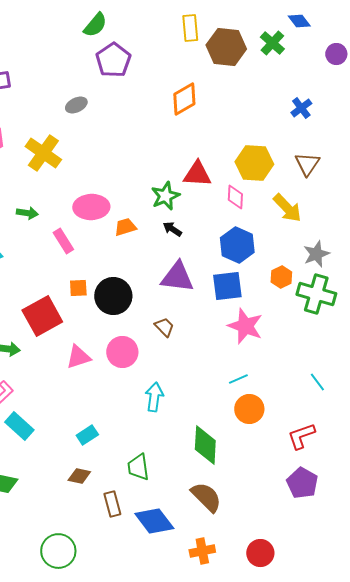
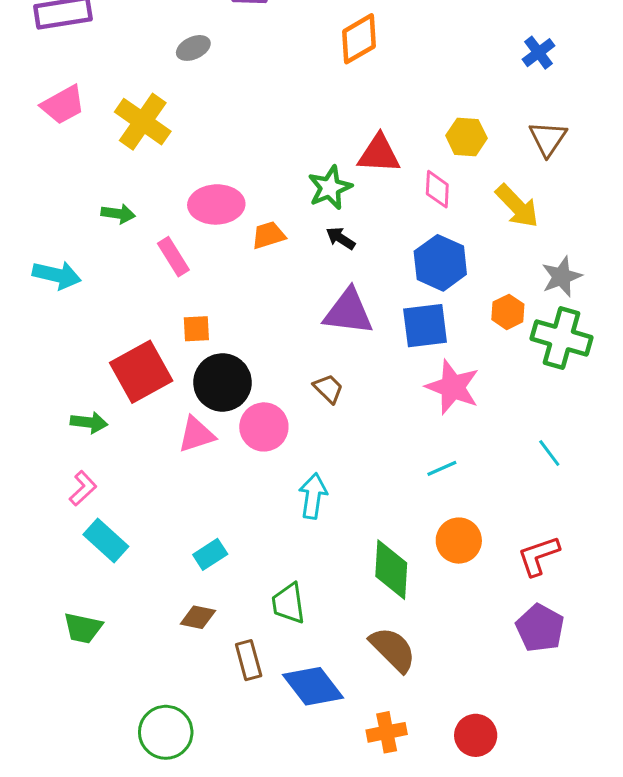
yellow hexagon: (254, 163) -> (466, 137), size x0.7
black circle: (113, 296) -> (222, 382), moved
cyan line: (317, 382) -> (549, 453), moved
orange circle: (249, 409) -> (459, 541), moved

